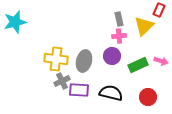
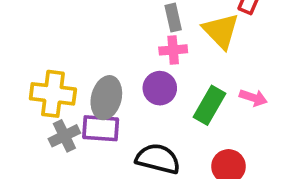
yellow triangle: (144, 26) -> (221, 31), turned -30
green rectangle: (138, 65) -> (209, 105), turned -36
purple rectangle: (79, 90) -> (101, 128), moved

